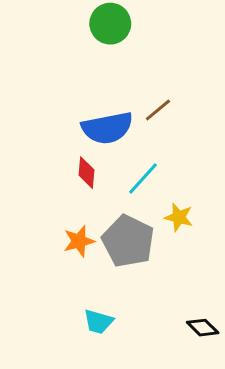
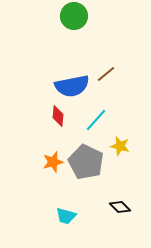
black diamond: (203, 328) -> (120, 207), moved

